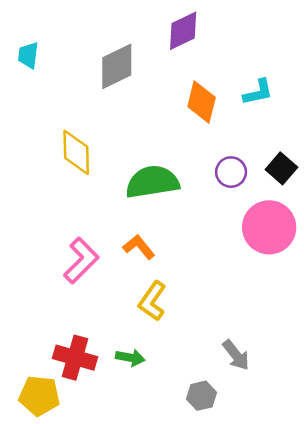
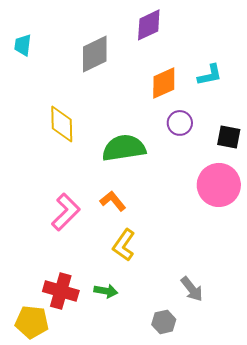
orange diamond: (202, 102) -> (164, 83), turned 52
black square: (281, 168) -> (229, 137), turned -30
purple circle: (231, 172) -> (180, 123), moved

